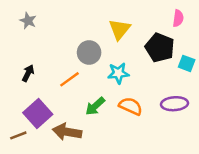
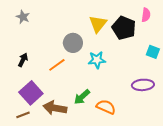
black pentagon: (160, 48) -> (124, 28), moved
green arrow: (95, 106) -> (82, 97), moved
orange semicircle: (131, 106) -> (106, 107), moved
brown line: (18, 135) -> (23, 115), moved

